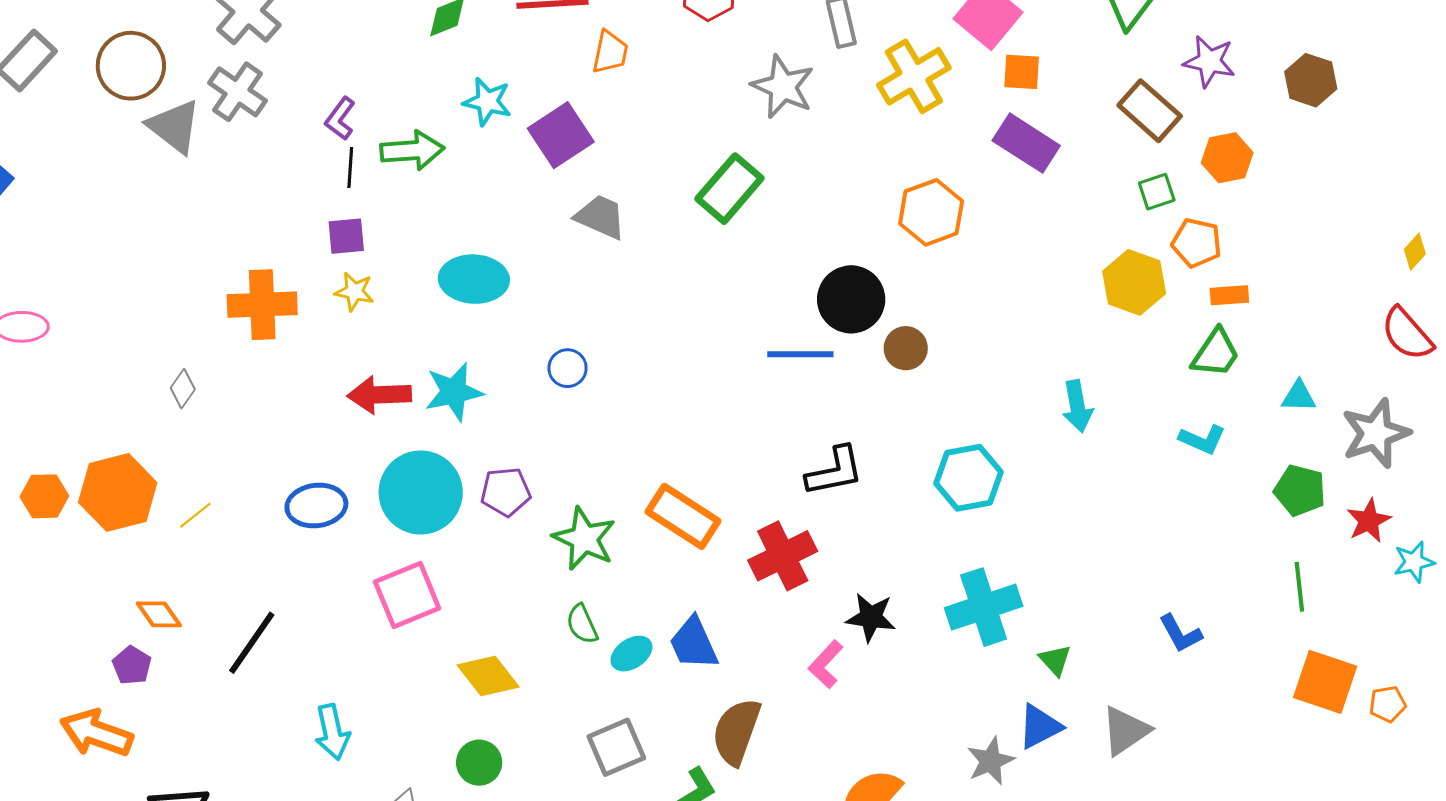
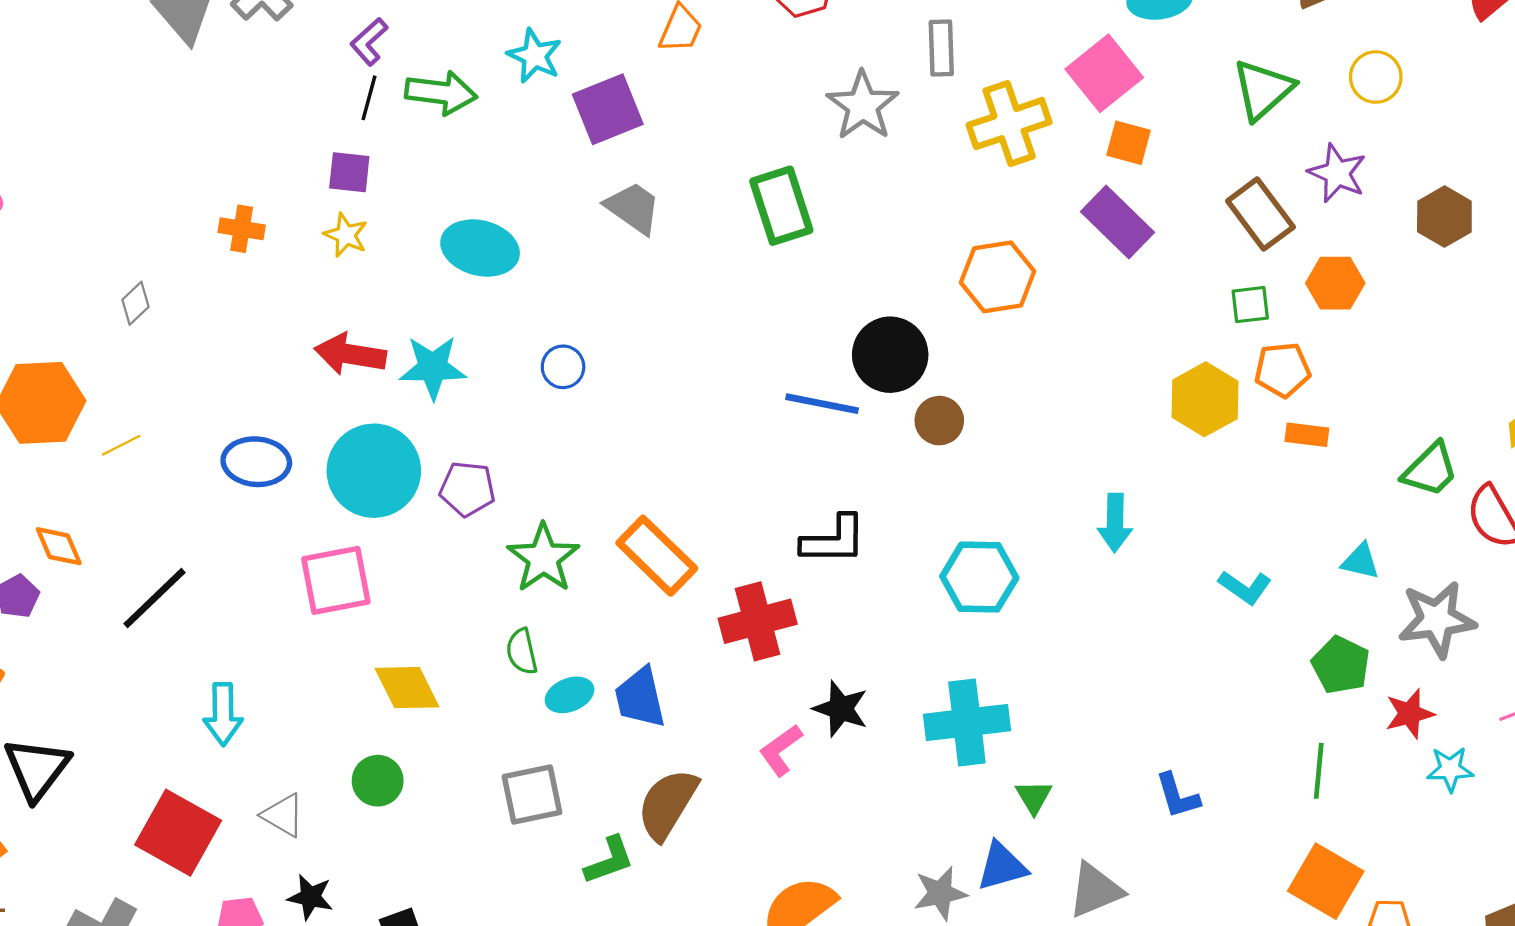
green rectangle: (730, 189) -> (781, 206), turned -70
orange pentagon: (1197, 243) -> (1283, 370), turned -30
orange cross: (262, 305) -> (242, 229), size x0.6
green trapezoid: (1216, 353) -> (1430, 470), moved

